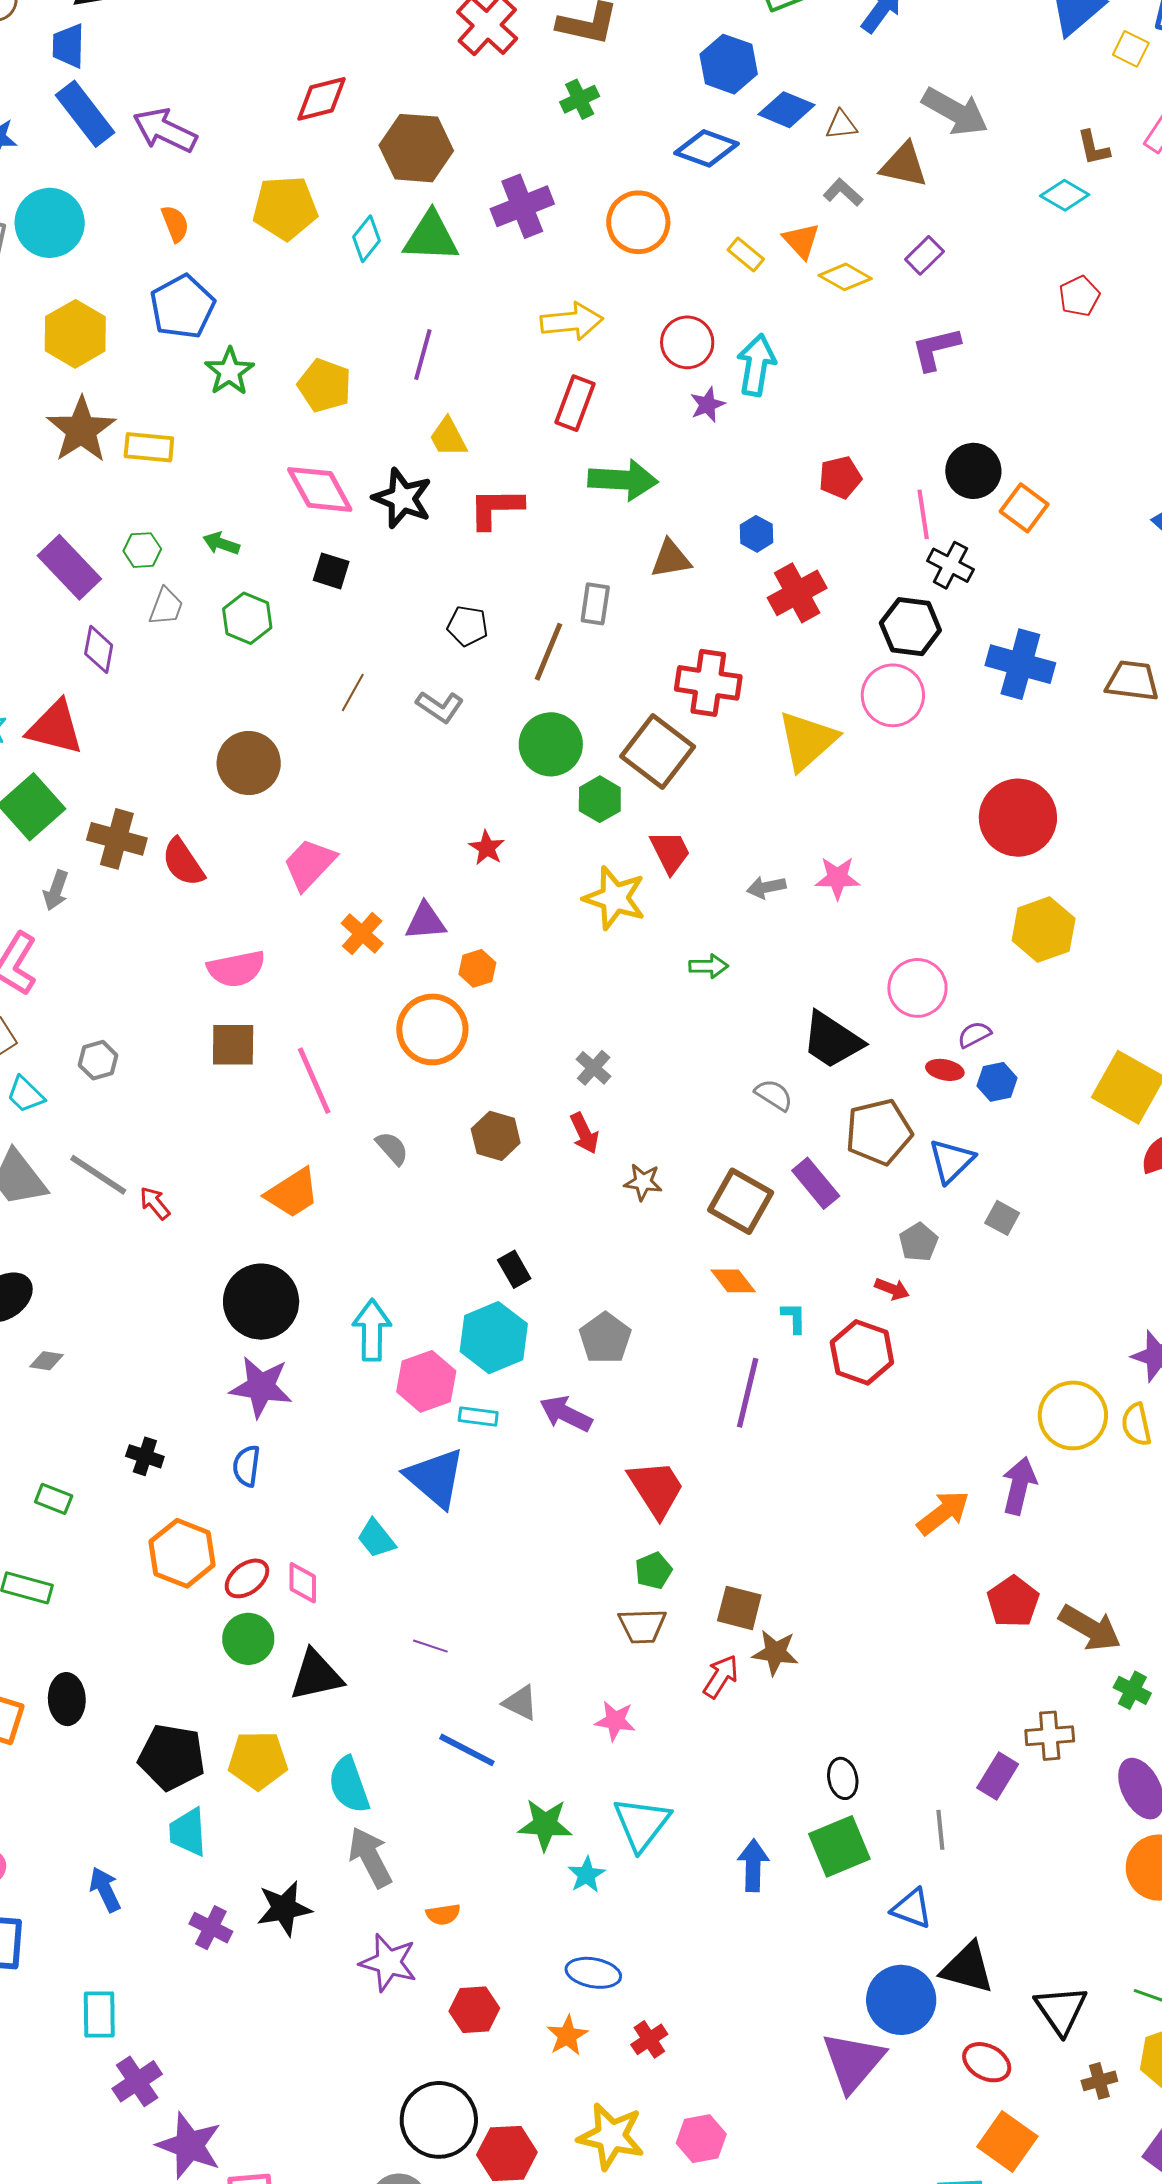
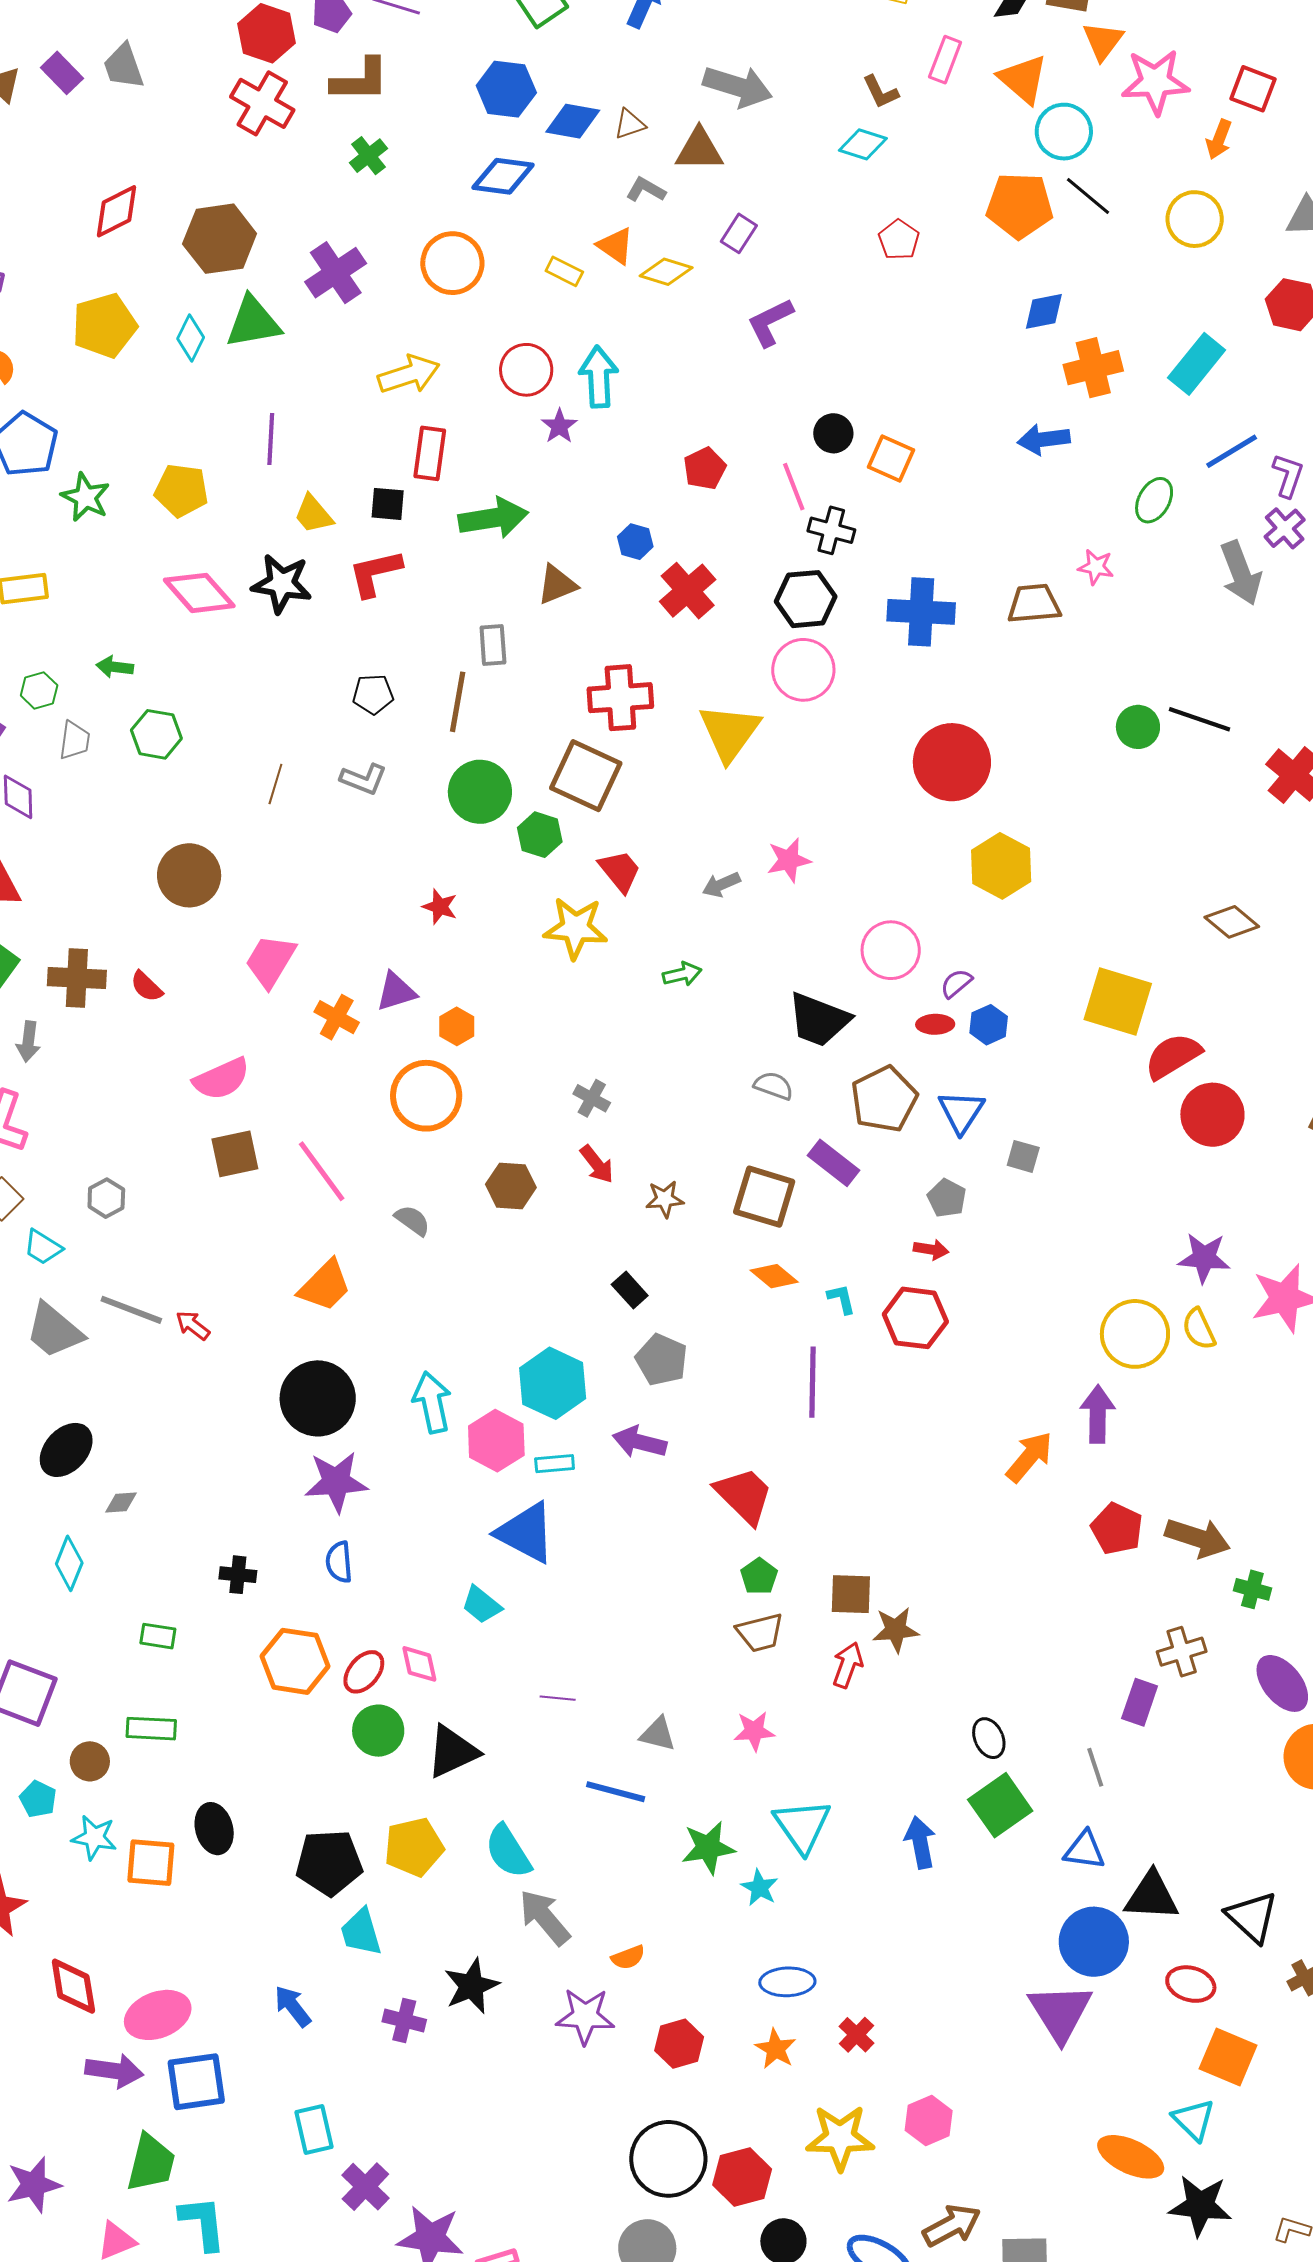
black circle: (973, 471) -> (833, 433), size x0.7
black square: (331, 571) -> (388, 504), moved
red semicircle: (183, 862) -> (146, 986), size x0.7
black rectangle: (514, 1269) -> (630, 1290), moved

